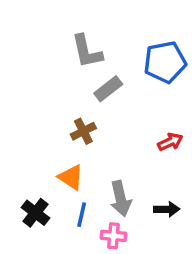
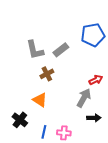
gray L-shape: (87, 51) -> (35, 50), moved
gray arrow: (121, 199) -> (84, 98), moved, turned -138
blue line: (82, 215) -> (44, 132), moved

